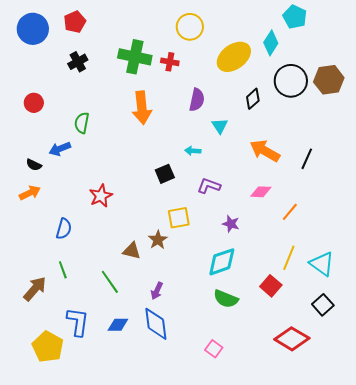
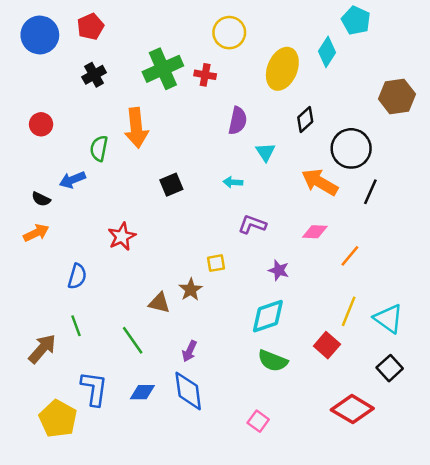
green cross: (135, 57) -> (163, 69), turned -36
yellow ellipse: (234, 57) -> (282, 69), turned -32
black circle: (291, 81) -> (351, 148), moved
orange arrow: (142, 108) -> (136, 128), moved
black square: (165, 174) -> (171, 185), moved
yellow square: (179, 218) -> (216, 263), size x0.7

